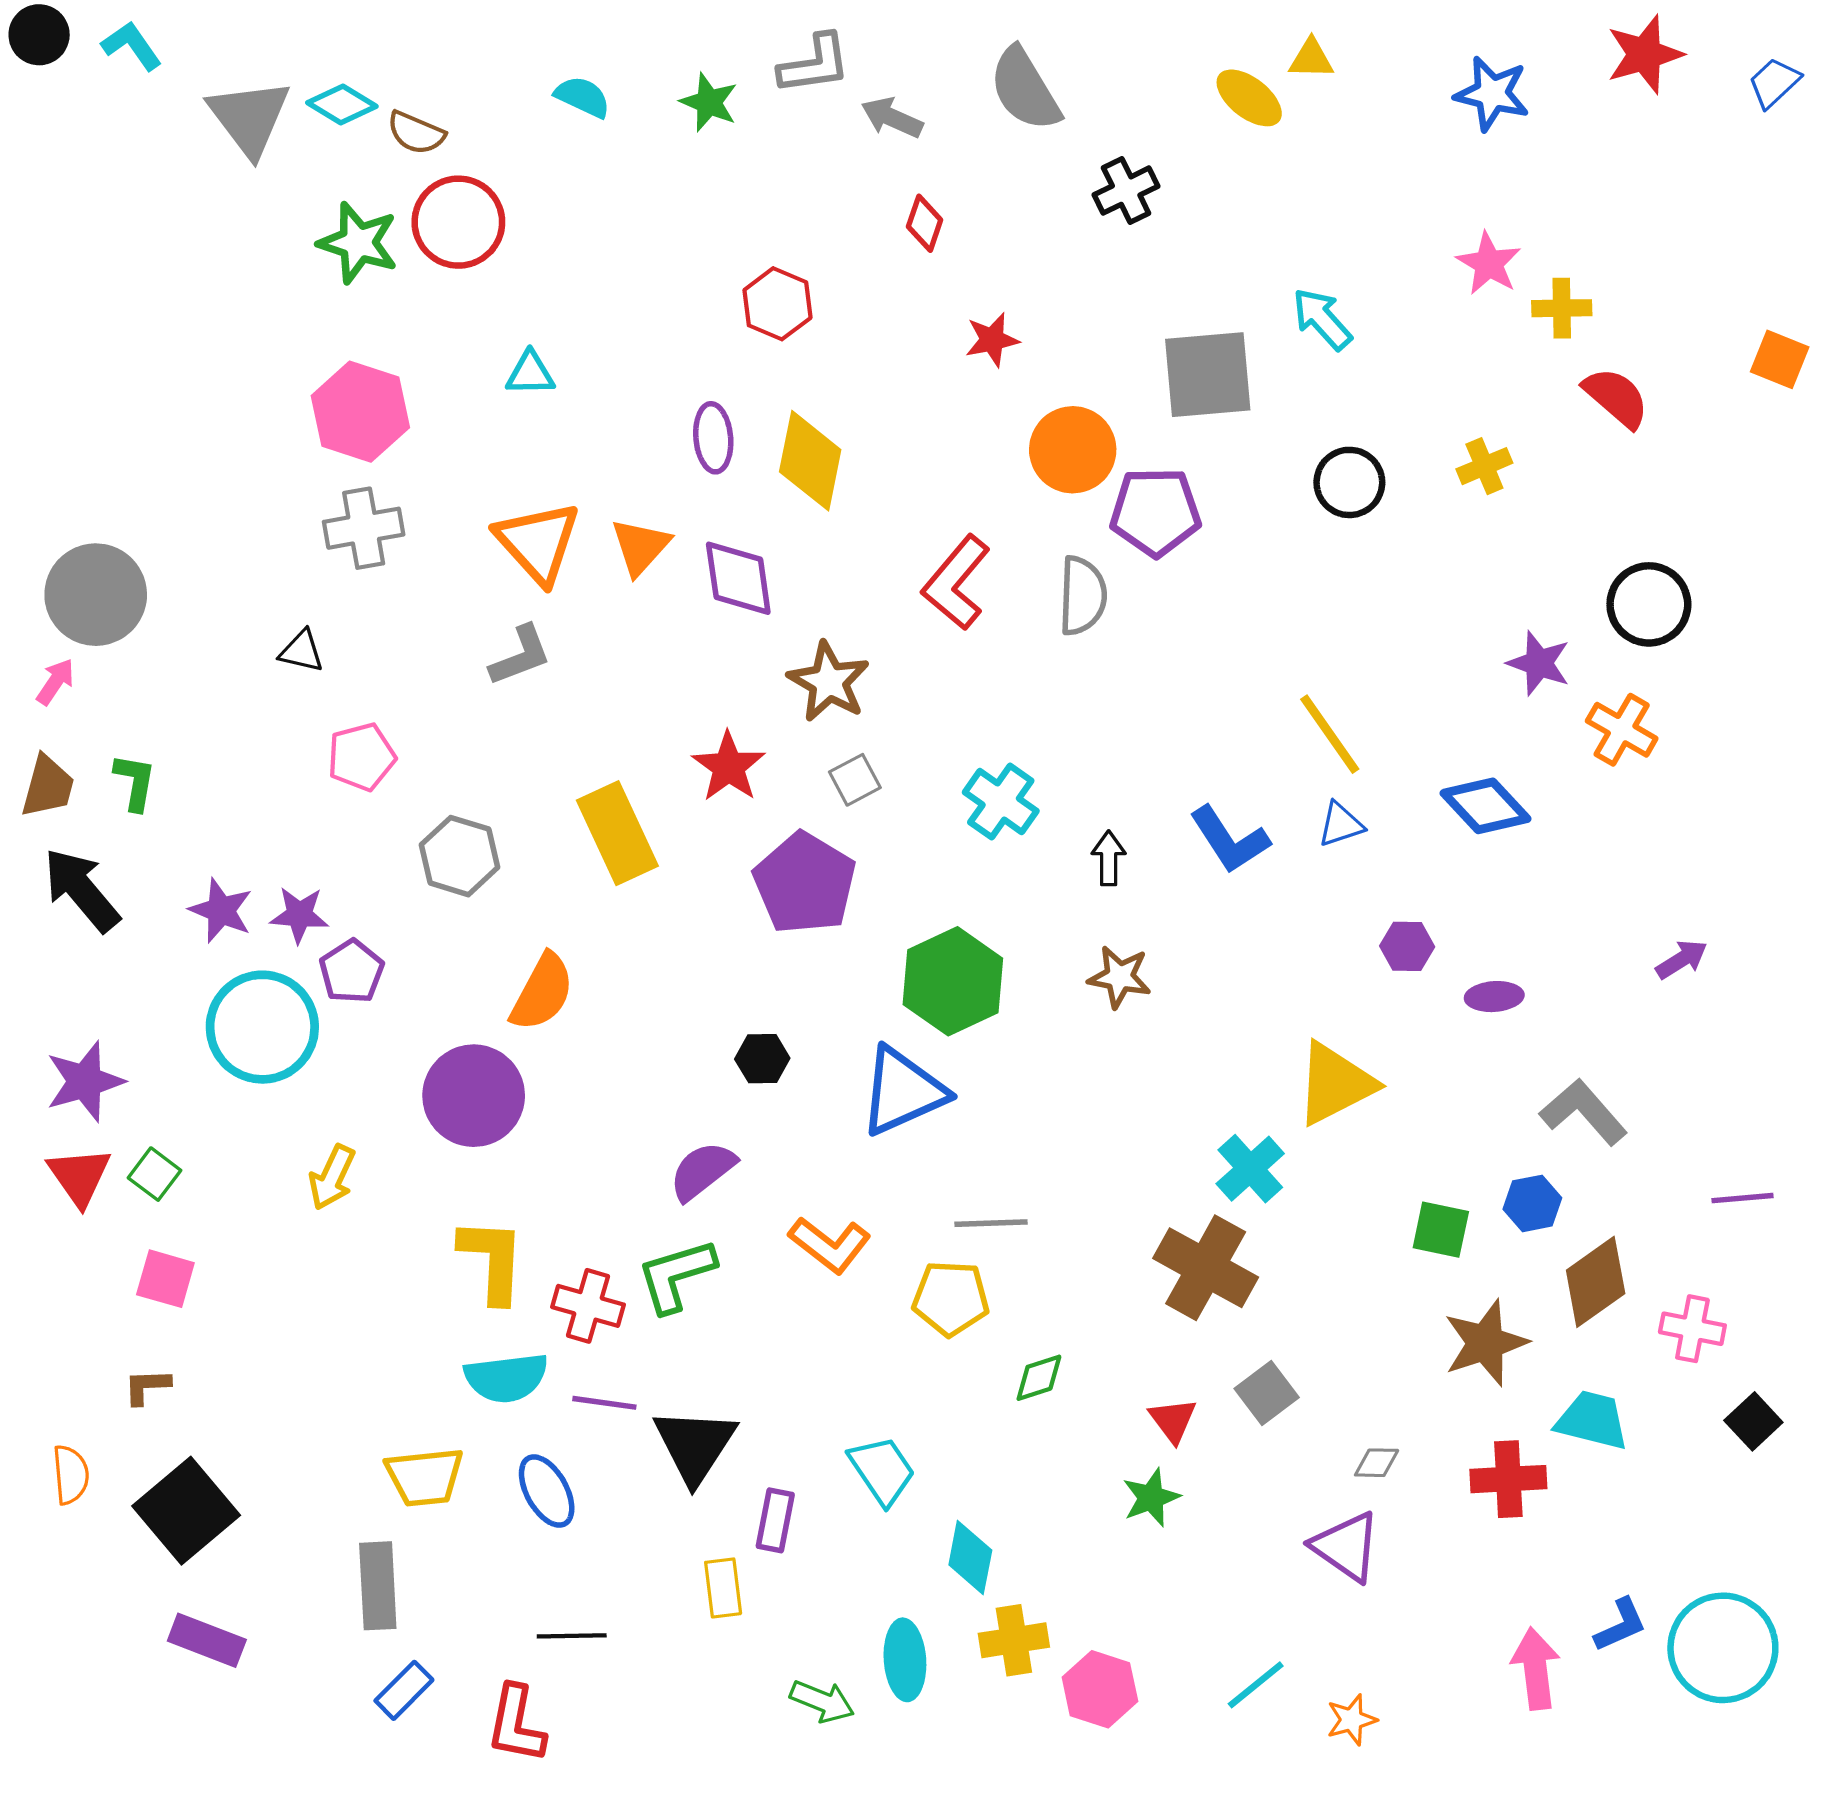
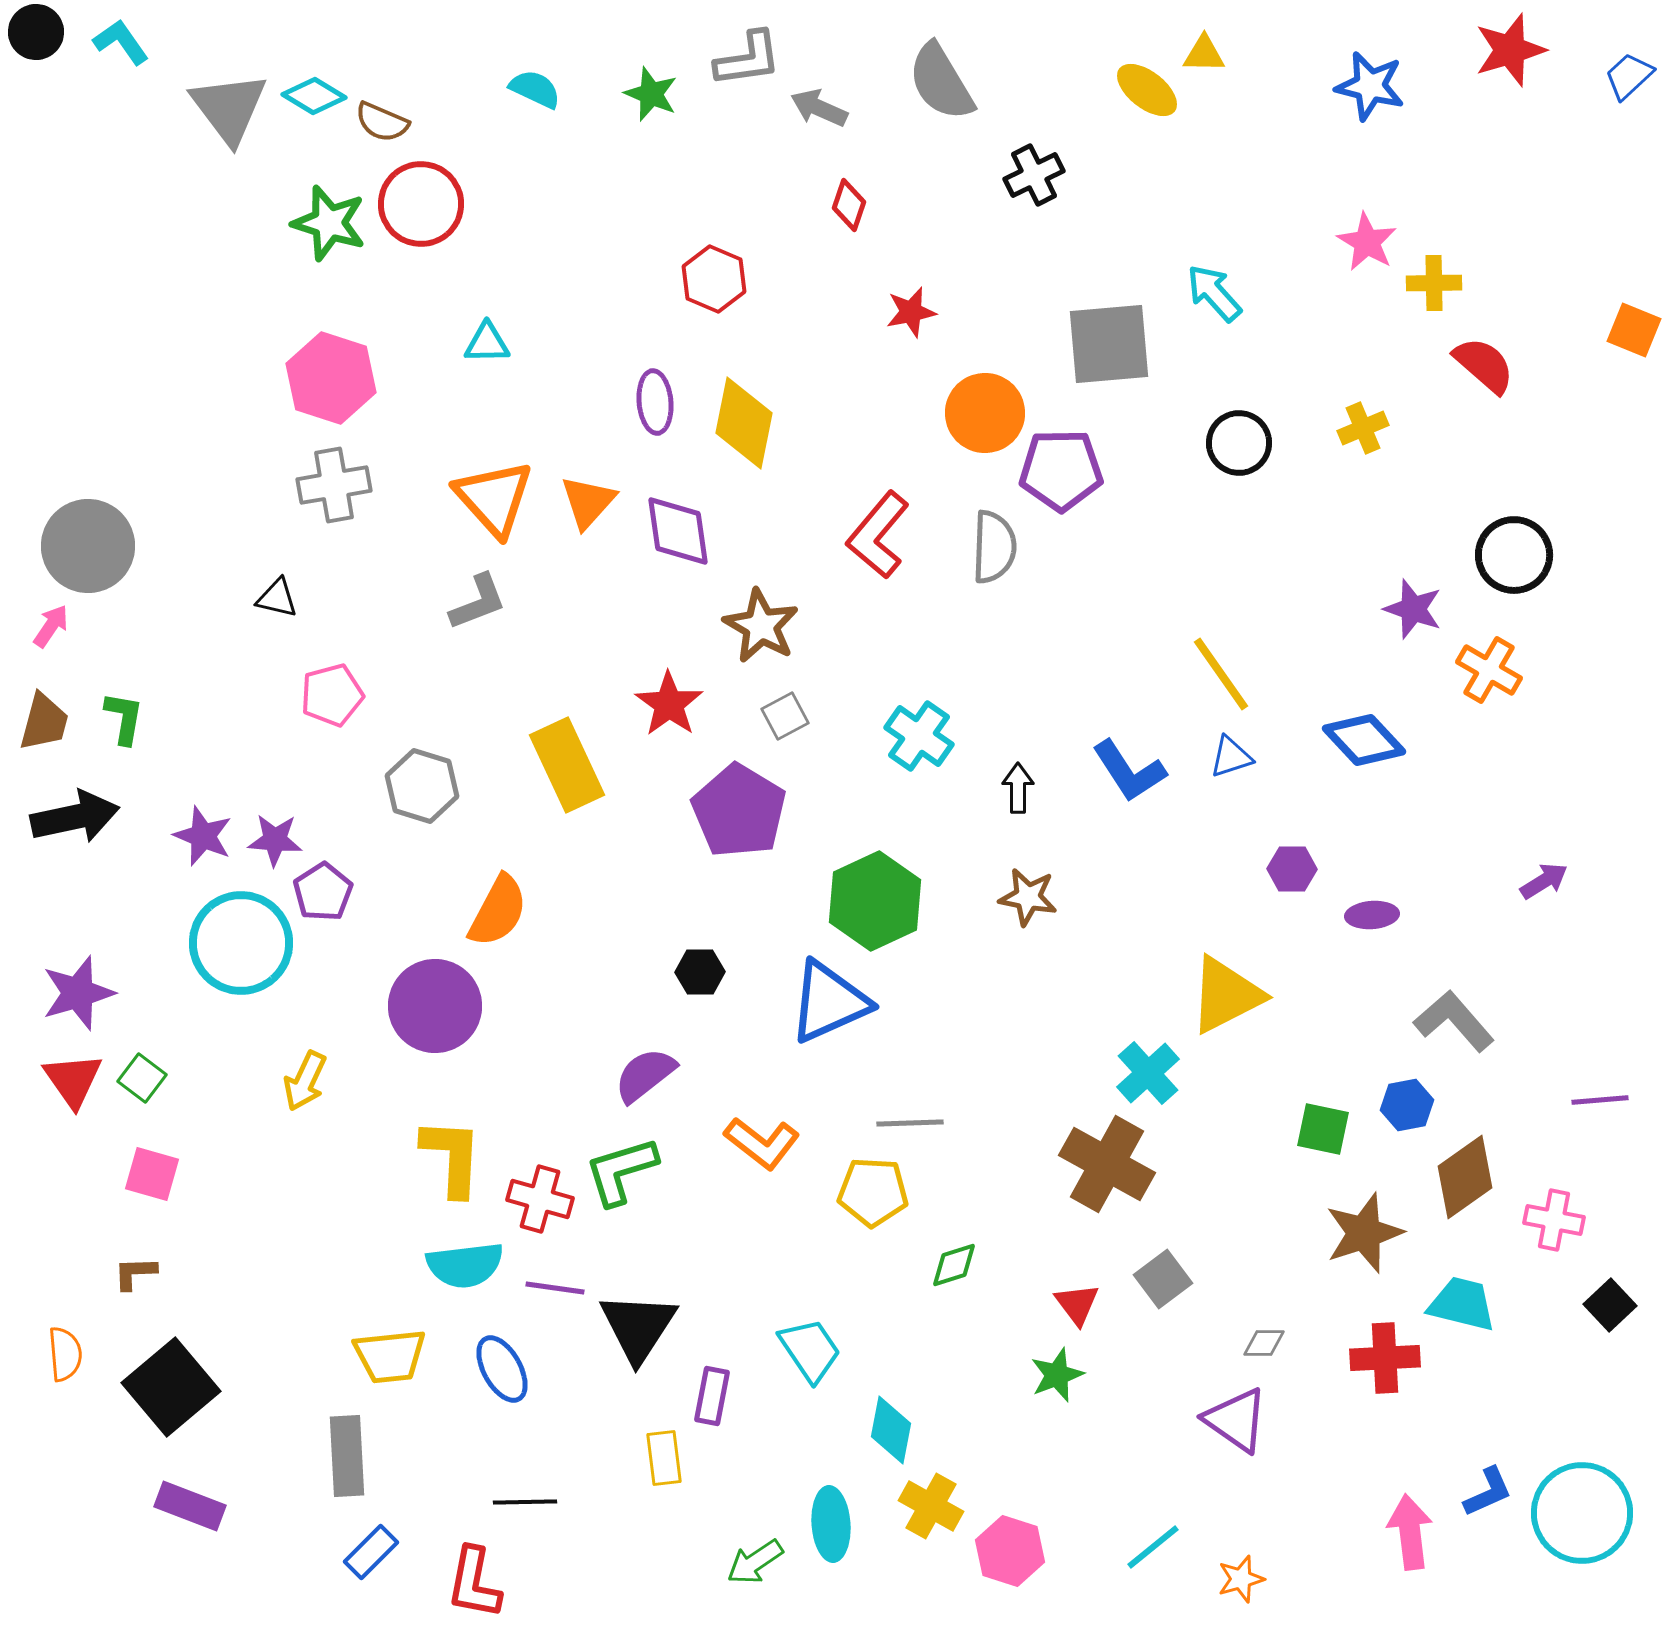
black arrow: (82, 890) -> (75, 817), turned 118
yellow cross: (1014, 1640) -> (931, 1506), turned 38
green arrow: (822, 1701) -> (755, 1562), turned 124

